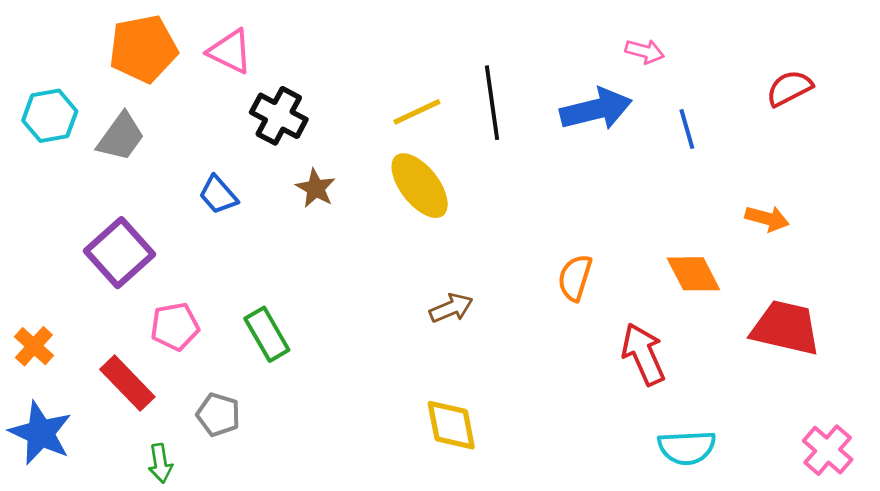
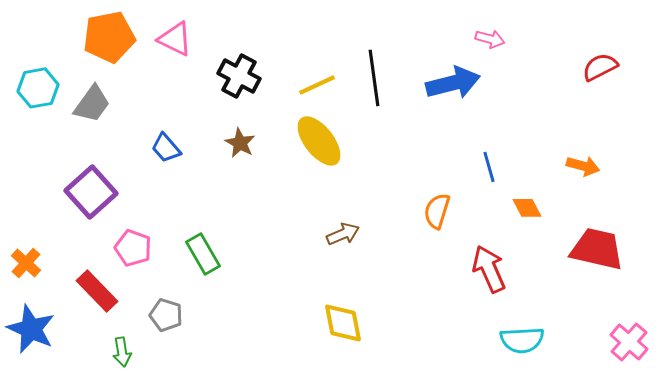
black cross: (279, 116) -> (239, 76), moved
blue line: (687, 129) -> (489, 167), moved
orange diamond: (693, 274) -> (527, 208), size x0.7
pink pentagon: (175, 326) -> (133, 248), turned 30

